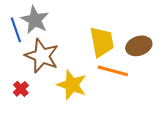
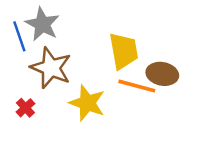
brown ellipse: (139, 46) -> (162, 74), moved, turned 30

